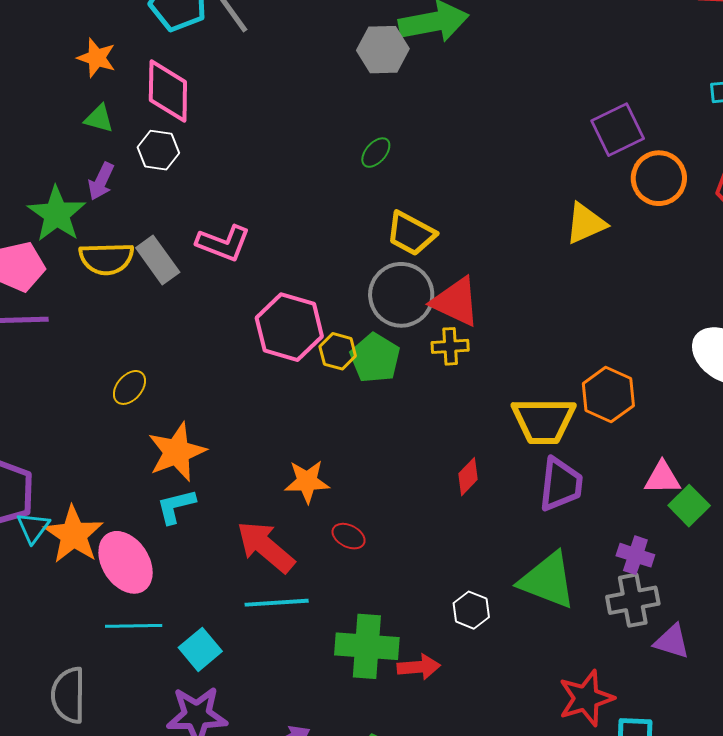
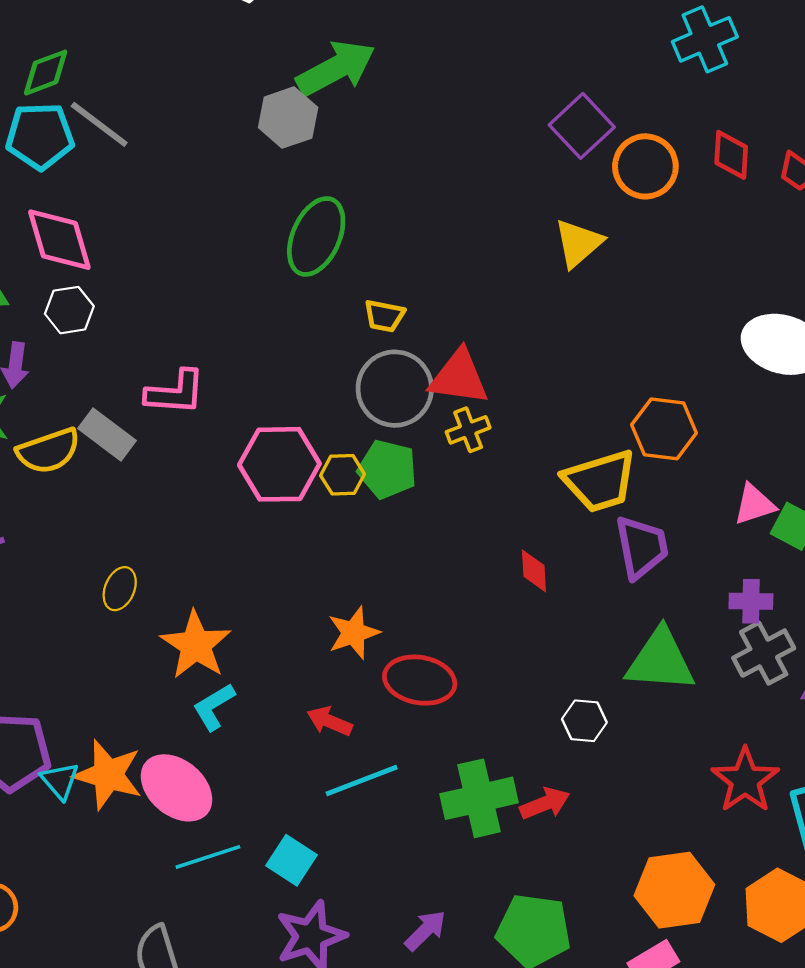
green ellipse: (376, 153) -> (316, 236), size x2.0
yellow trapezoid: (411, 234) -> (384, 316), size x0.7
red diamond: (468, 477) -> (534, 571), turned -30
red ellipse: (349, 536) -> (420, 680), size x1.8
red arrow: (266, 547) -> (330, 721), size x0.6

